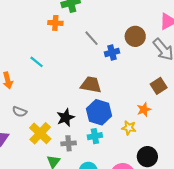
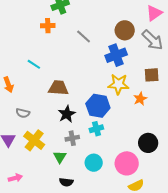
blue cross: (112, 52) -> (116, 55), moved, size x1.5
brown trapezoid: (91, 85) -> (58, 88), moved
brown square: (159, 86) -> (152, 75), turned 35
yellow star: (129, 128) -> (118, 84), moved, size x1.5
yellow cross: (40, 133) -> (34, 140), moved

